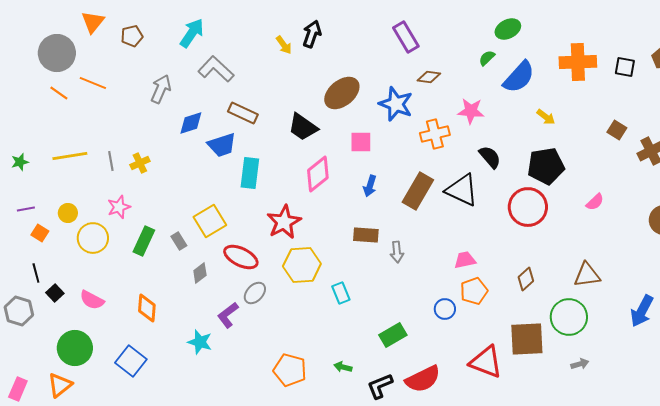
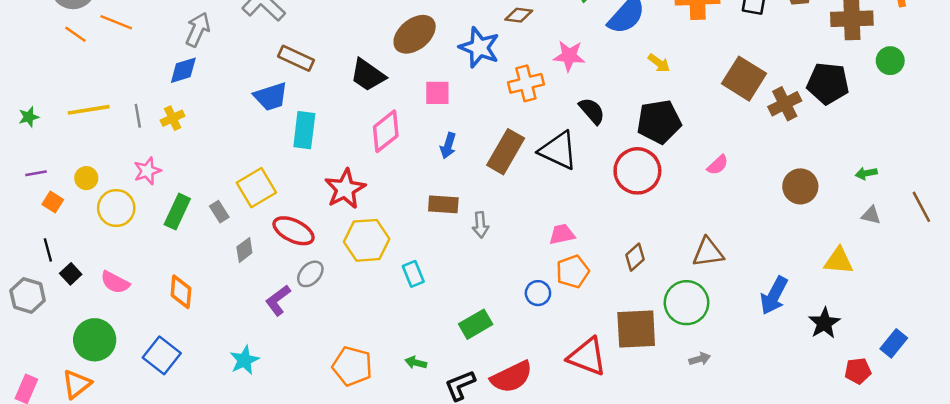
blue diamond: (191, 123) -> (183, 70), moved
brown square: (617, 130) -> (744, 79), size x1.8
cyan star: (200, 342) -> (244, 360), moved, turned 30

